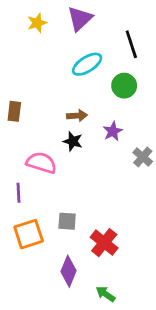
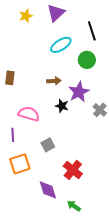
purple star: (113, 131) -> (79, 92), size x1.5
black star: (73, 141) -> (62, 106), moved
gray square: (67, 221) -> (48, 145), moved, turned -32
purple diamond: (68, 271) -> (48, 190), turned -40

